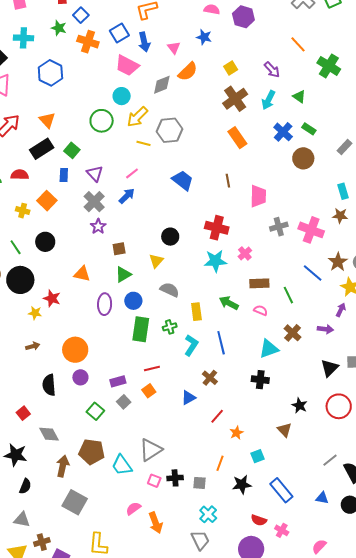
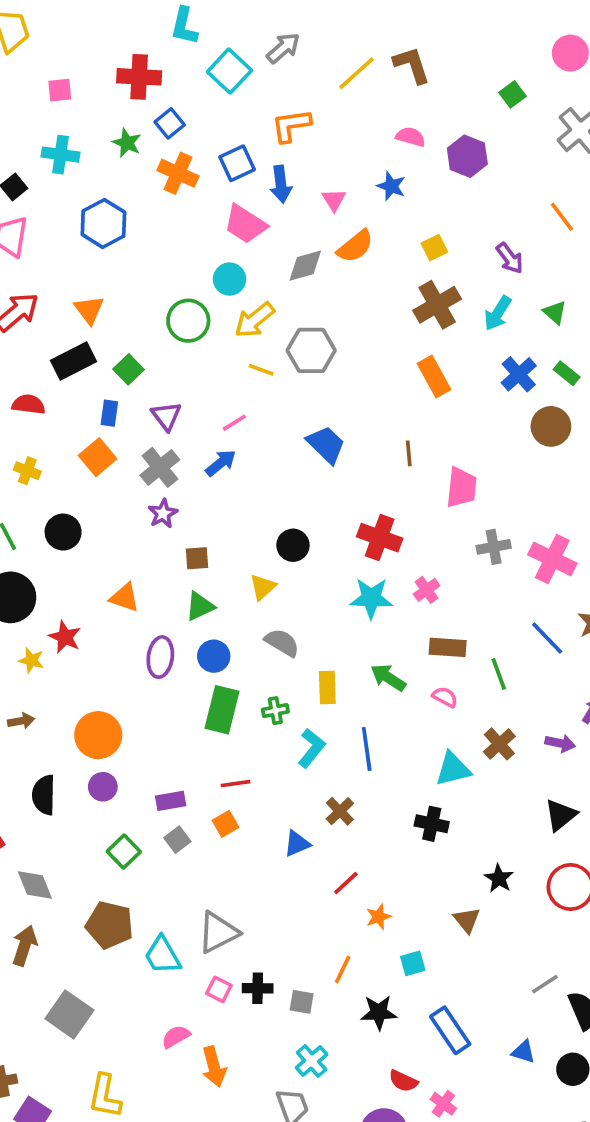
orange square: (47, 201) -> (98, 457), moved
brown arrow: (63, 466) -> (25, 946), moved

